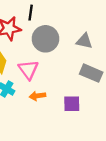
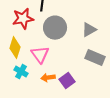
gray triangle: (84, 41) -> (89, 30), turned -42
purple square: (72, 104) -> (67, 81), moved, turned -35

